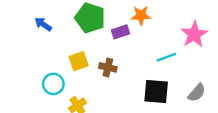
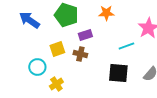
blue arrow: (43, 24) -> (29, 20), size x1.5
purple rectangle: (121, 32) -> (85, 35), moved

